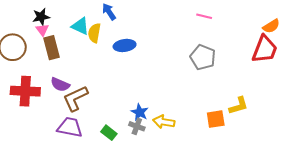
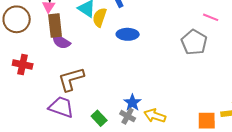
gray pentagon: (203, 57) -> (194, 42), moved
purple semicircle: (60, 85) -> (61, 41), moved
red cross: (25, 91) -> (23, 65), size x0.7

